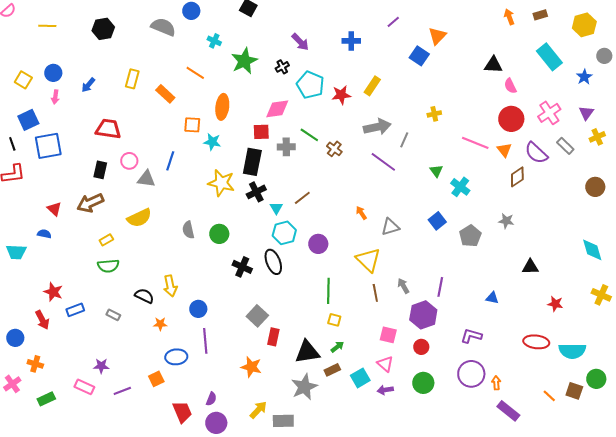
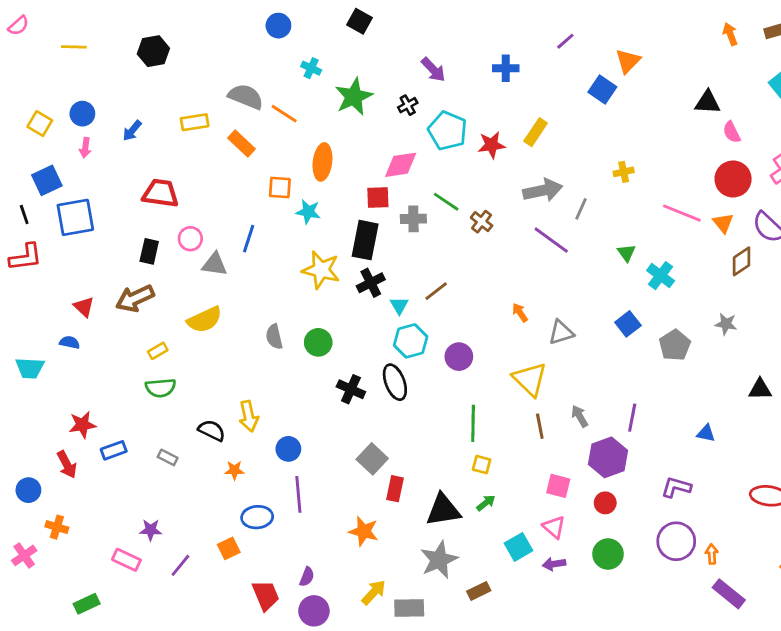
gray semicircle: (163, 27) -> (246, 97), moved
yellow rectangle: (132, 79) -> (195, 122), turned 66
red star: (53, 292) -> (82, 425), turned -30
brown rectangle: (332, 370) -> (479, 591), moved
purple line: (122, 391) -> (180, 565), turned -30
green rectangle: (46, 399) -> (87, 604), moved

